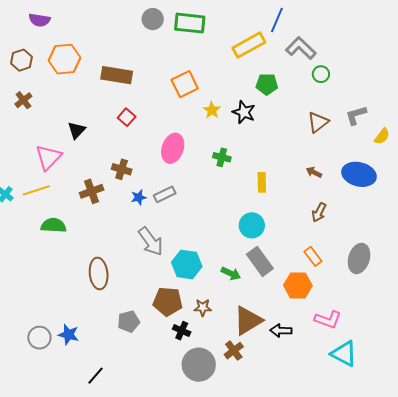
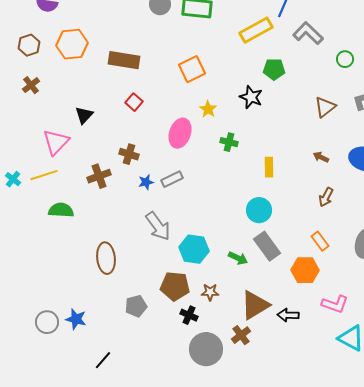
green circle: (321, 74) -> (345, 59), moved
yellow star: (212, 110) -> (208, 109), moved

